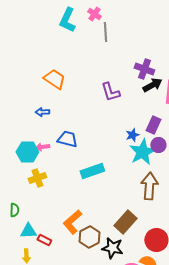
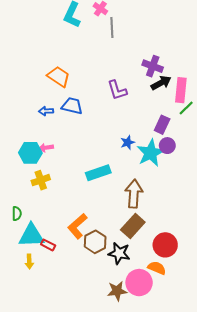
blue star: (132, 135) -> (128, 142), moved
blue trapezoid: (67, 139) -> (72, 106), moved
brown arrow: (149, 186) -> (134, 194), moved
cyan triangle: (28, 231) -> (31, 235), size x1.5

